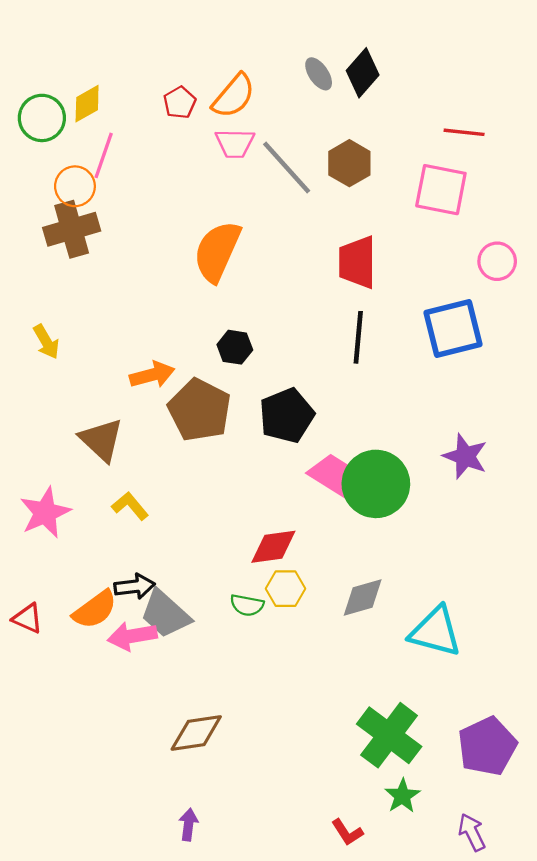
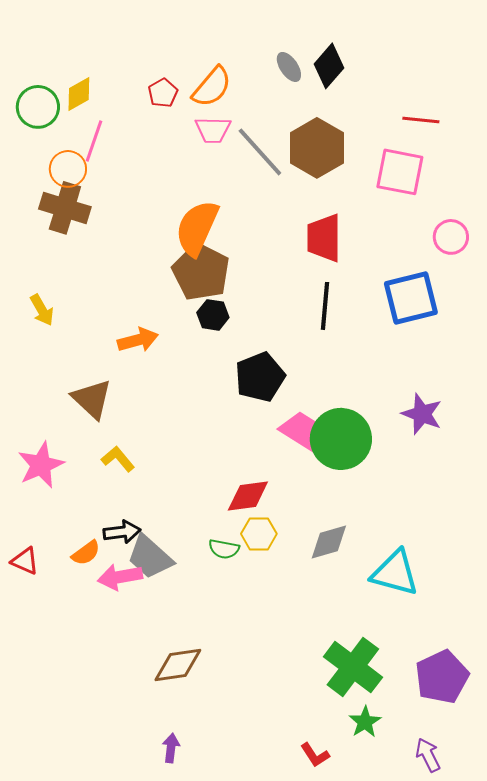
brown hexagon: (349, 163) -> (317, 148), size x1.4
brown cross: (72, 229) -> (65, 208), turned 33
brown pentagon: (200, 410) -> (201, 272), moved
orange semicircle: (95, 610) -> (86, 553), size x0.7

